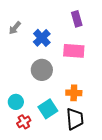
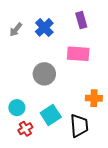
blue cross: (42, 38) -> (44, 27), moved
orange cross: (74, 93) -> (94, 98), moved

